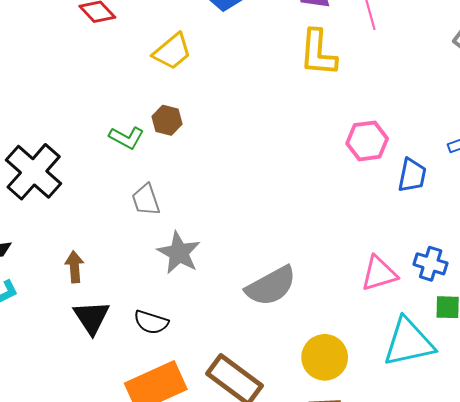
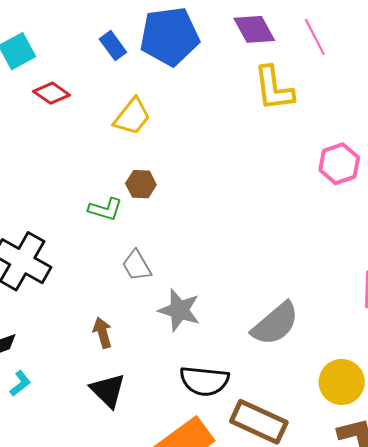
brown arrow: (75, 267) -> (102, 333), moved
black semicircle: (151, 322) -> (204, 381), moved, size x1.4

